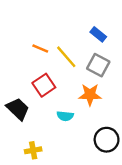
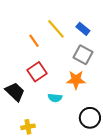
orange line: (40, 49) -> (34, 41), turned 32
yellow line: (66, 57) -> (56, 29), moved

